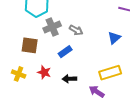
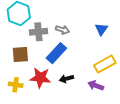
gray cross: (52, 27) -> (38, 32), turned 30
blue rectangle: (65, 52) -> (56, 53), size x1.5
red star: (44, 72) -> (40, 78), size x1.5

